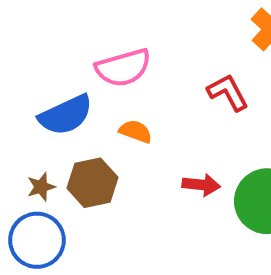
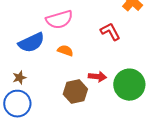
brown hexagon: (92, 183) -> (75, 92), moved

